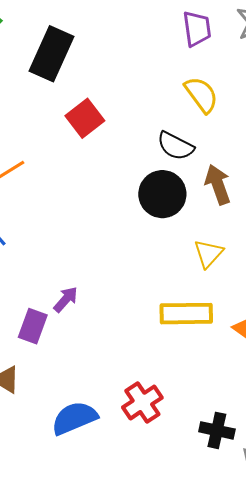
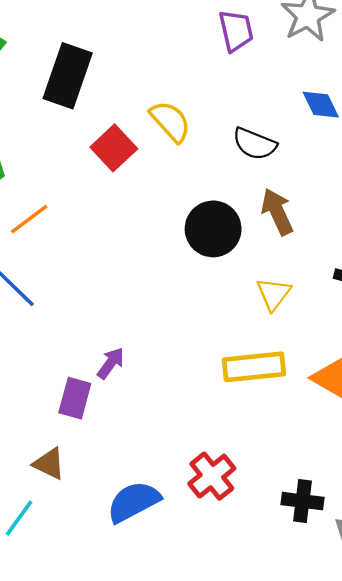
yellow semicircle: (201, 95) -> (170, 121), moved
black semicircle: (175, 146) -> (255, 144), moved

